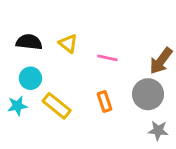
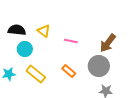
cyan circle: (30, 78) -> (25, 49), moved
orange rectangle: (104, 101) -> (69, 71), turned -32

